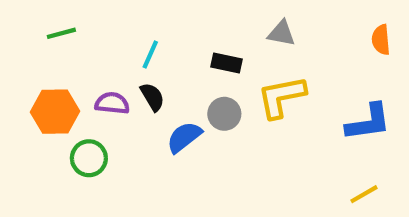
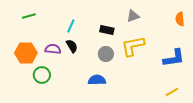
gray triangle: (281, 33) -> (133, 16), turned -32
blue semicircle: (184, 137) -> (97, 80), moved, turned 36

